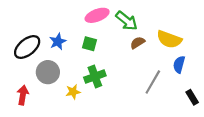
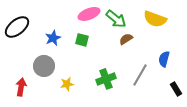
yellow semicircle: (169, 39) -> (155, 19), moved
black ellipse: (27, 47) -> (17, 27), moved
green cross: (95, 77) -> (106, 79), moved

